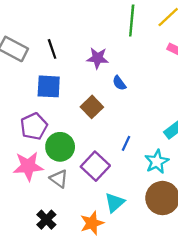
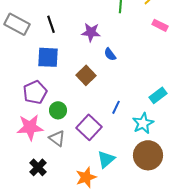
green circle: (60, 147) -> (58, 110), size x0.7
black cross: (46, 220) -> (38, 167), moved

